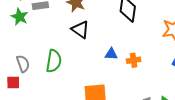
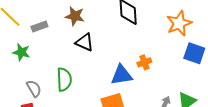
green star: (20, 17) -> (21, 52), moved
blue triangle: (111, 54) -> (122, 75), moved, size x1.6

